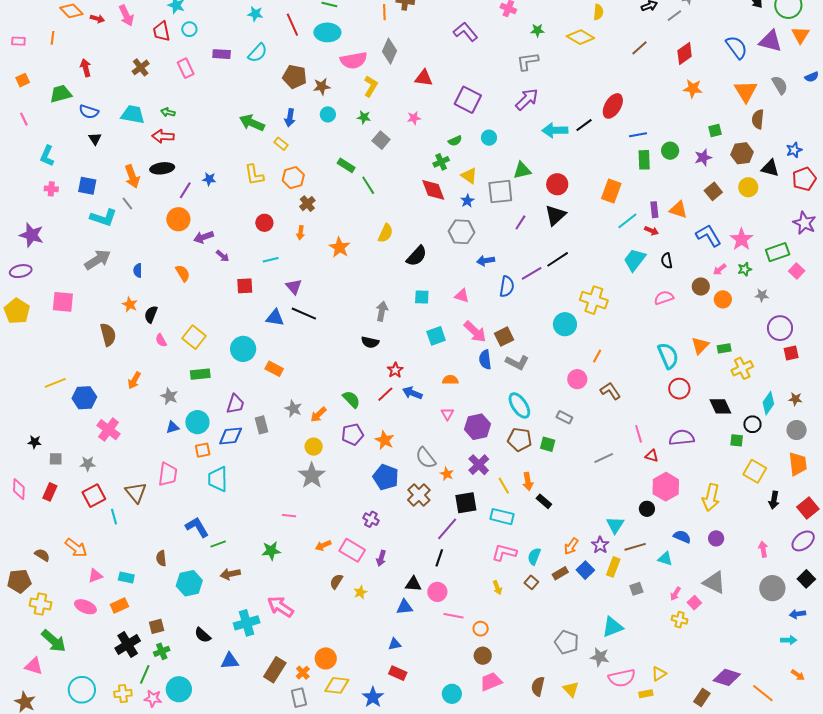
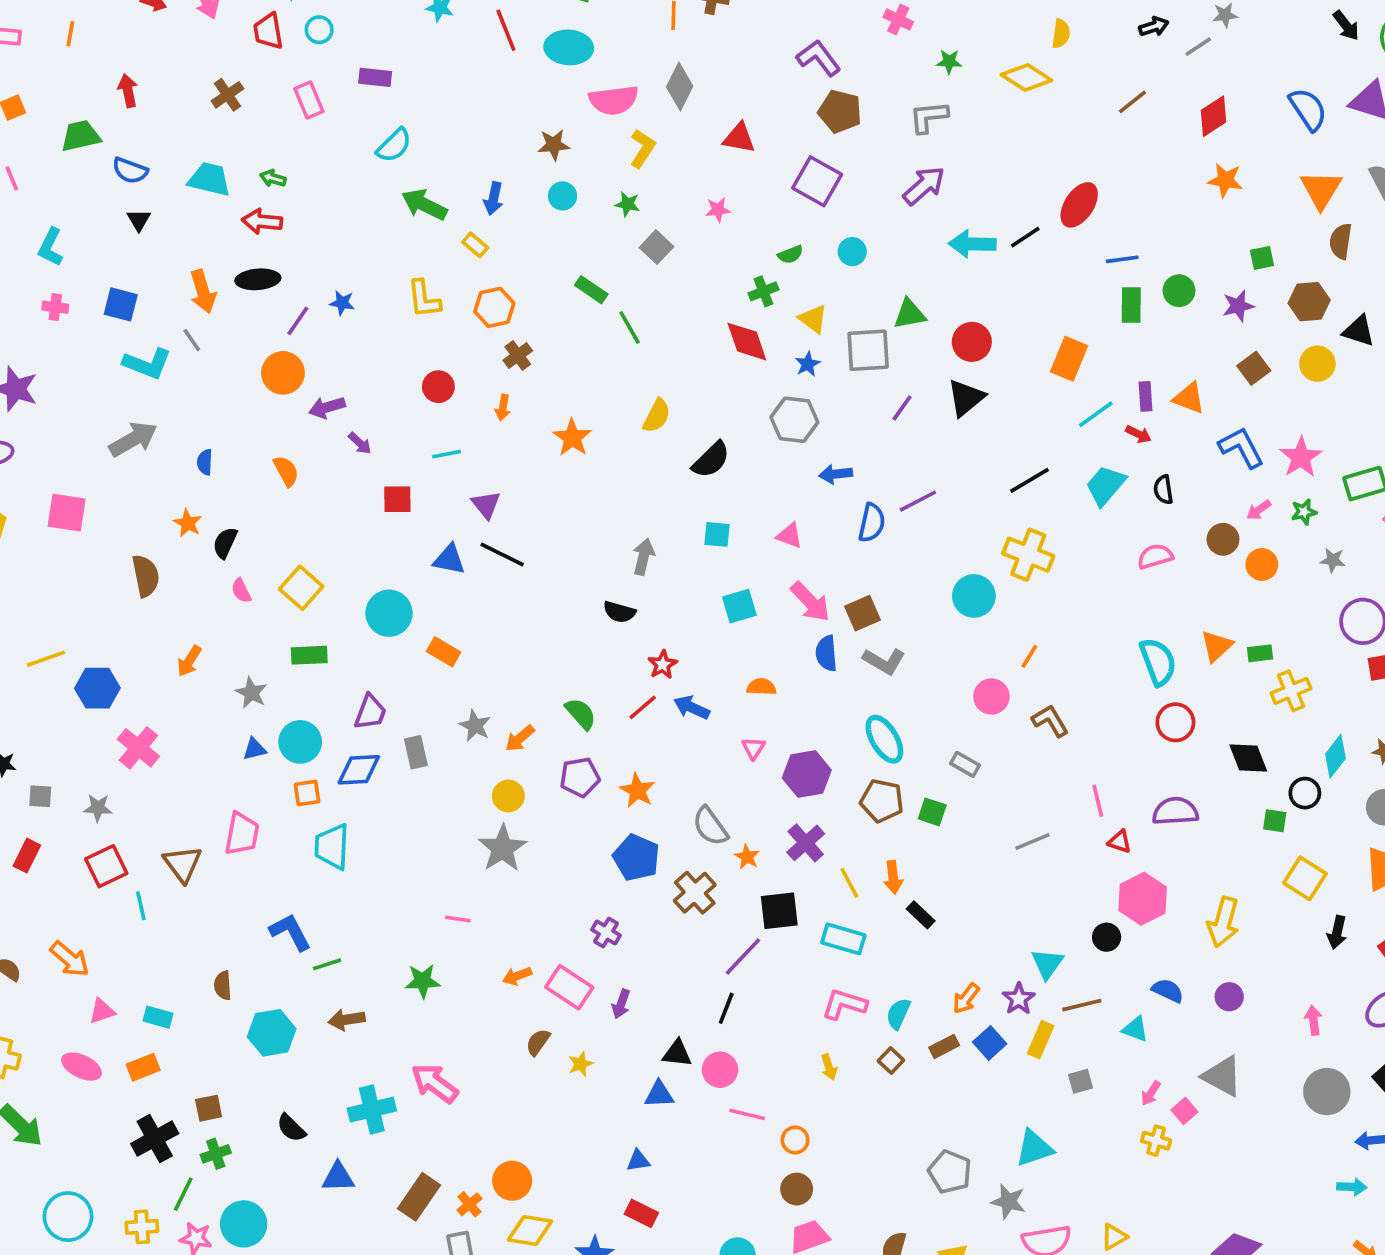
cyan semicircle: (258, 53) -> (394, 145), moved
brown pentagon: (295, 77) -> (840, 111), moved
black line: (558, 259) -> (1030, 480), moved

